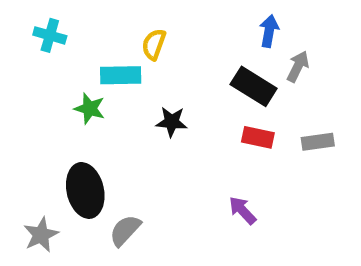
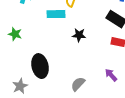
green star: (90, 109) -> (15, 34), moved
gray semicircle: (125, 230) -> (78, 84), moved

